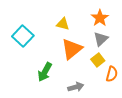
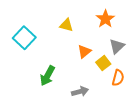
gray triangle: (101, 39) -> (117, 46), moved
orange triangle: (72, 49) -> (84, 52), moved, size x0.6

